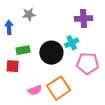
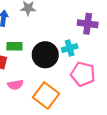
orange square: (59, 88) -> (46, 95), turned -30
pink semicircle: (35, 90) -> (15, 85), moved

